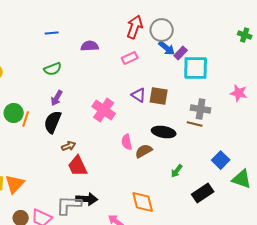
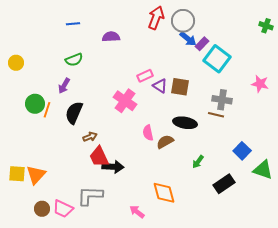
pink rectangle: (130, 58) -> (145, 76), moved
cyan square: (196, 68) -> (217, 59), turned 36
purple arrow: (57, 98) -> (64, 86), moved
black arrow: (87, 199) -> (113, 167), moved

